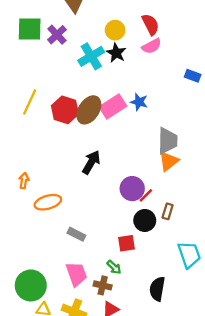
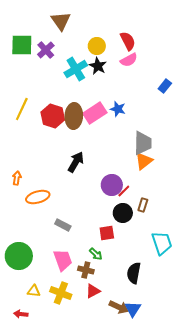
blue rectangle: (193, 76) -> (165, 86), turned -72
brown ellipse: (89, 110) -> (74, 116), turned -30
green circle: (31, 285) -> (19, 256), moved

